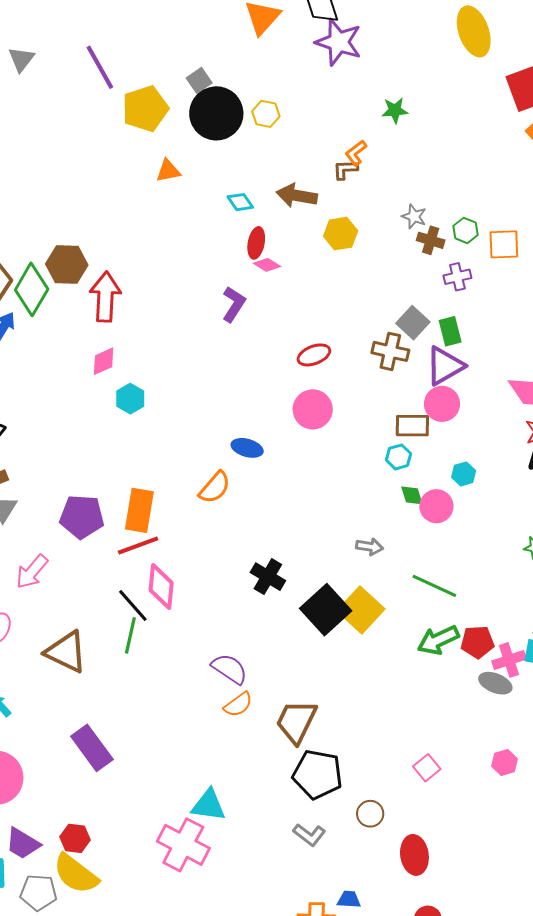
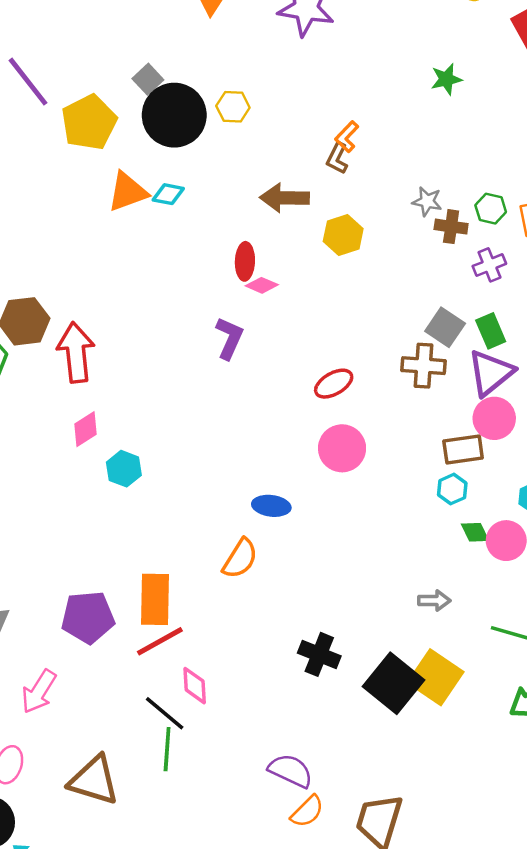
green star: (395, 110) -> (446, 79), moved
brown L-shape: (345, 170) -> (337, 158), turned -52
orange triangle: (168, 171) -> (127, 192), size x1.4
cyan diamond: (240, 202) -> (168, 194), moved, turned -36
pink diamond: (161, 587) -> (195, 686), size x0.7

